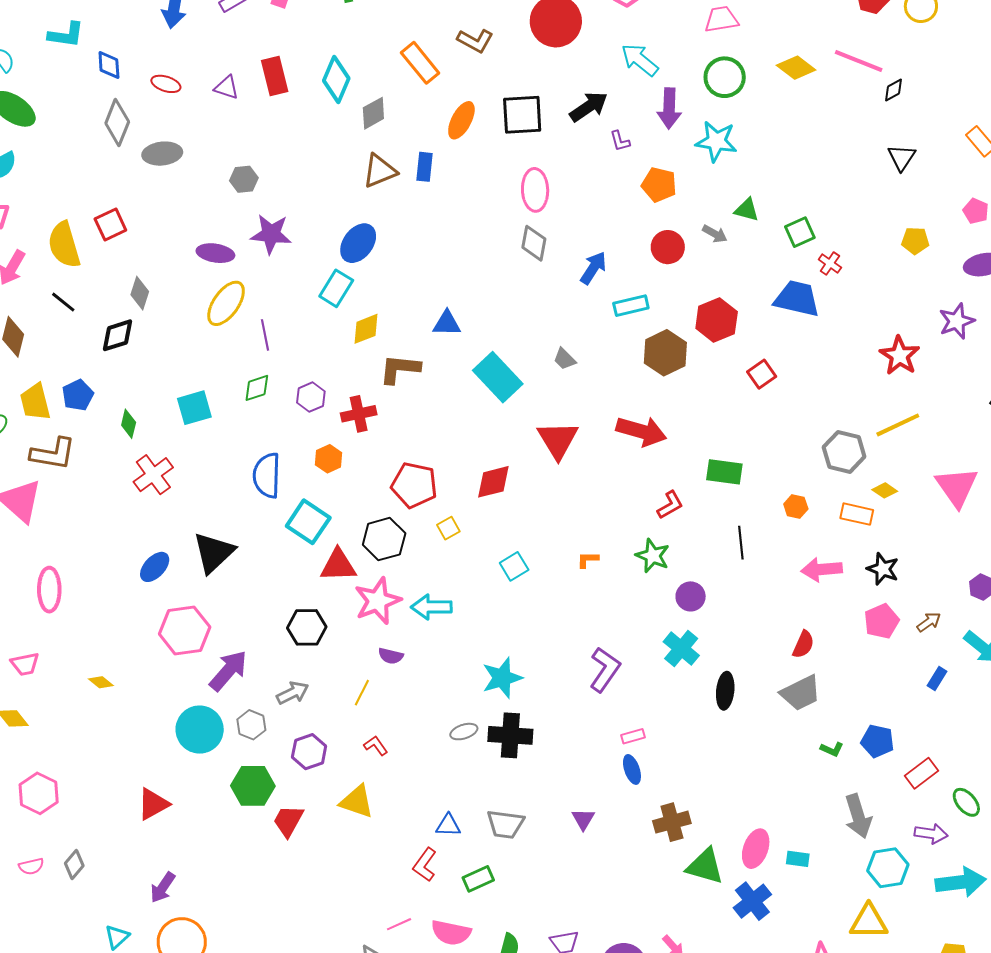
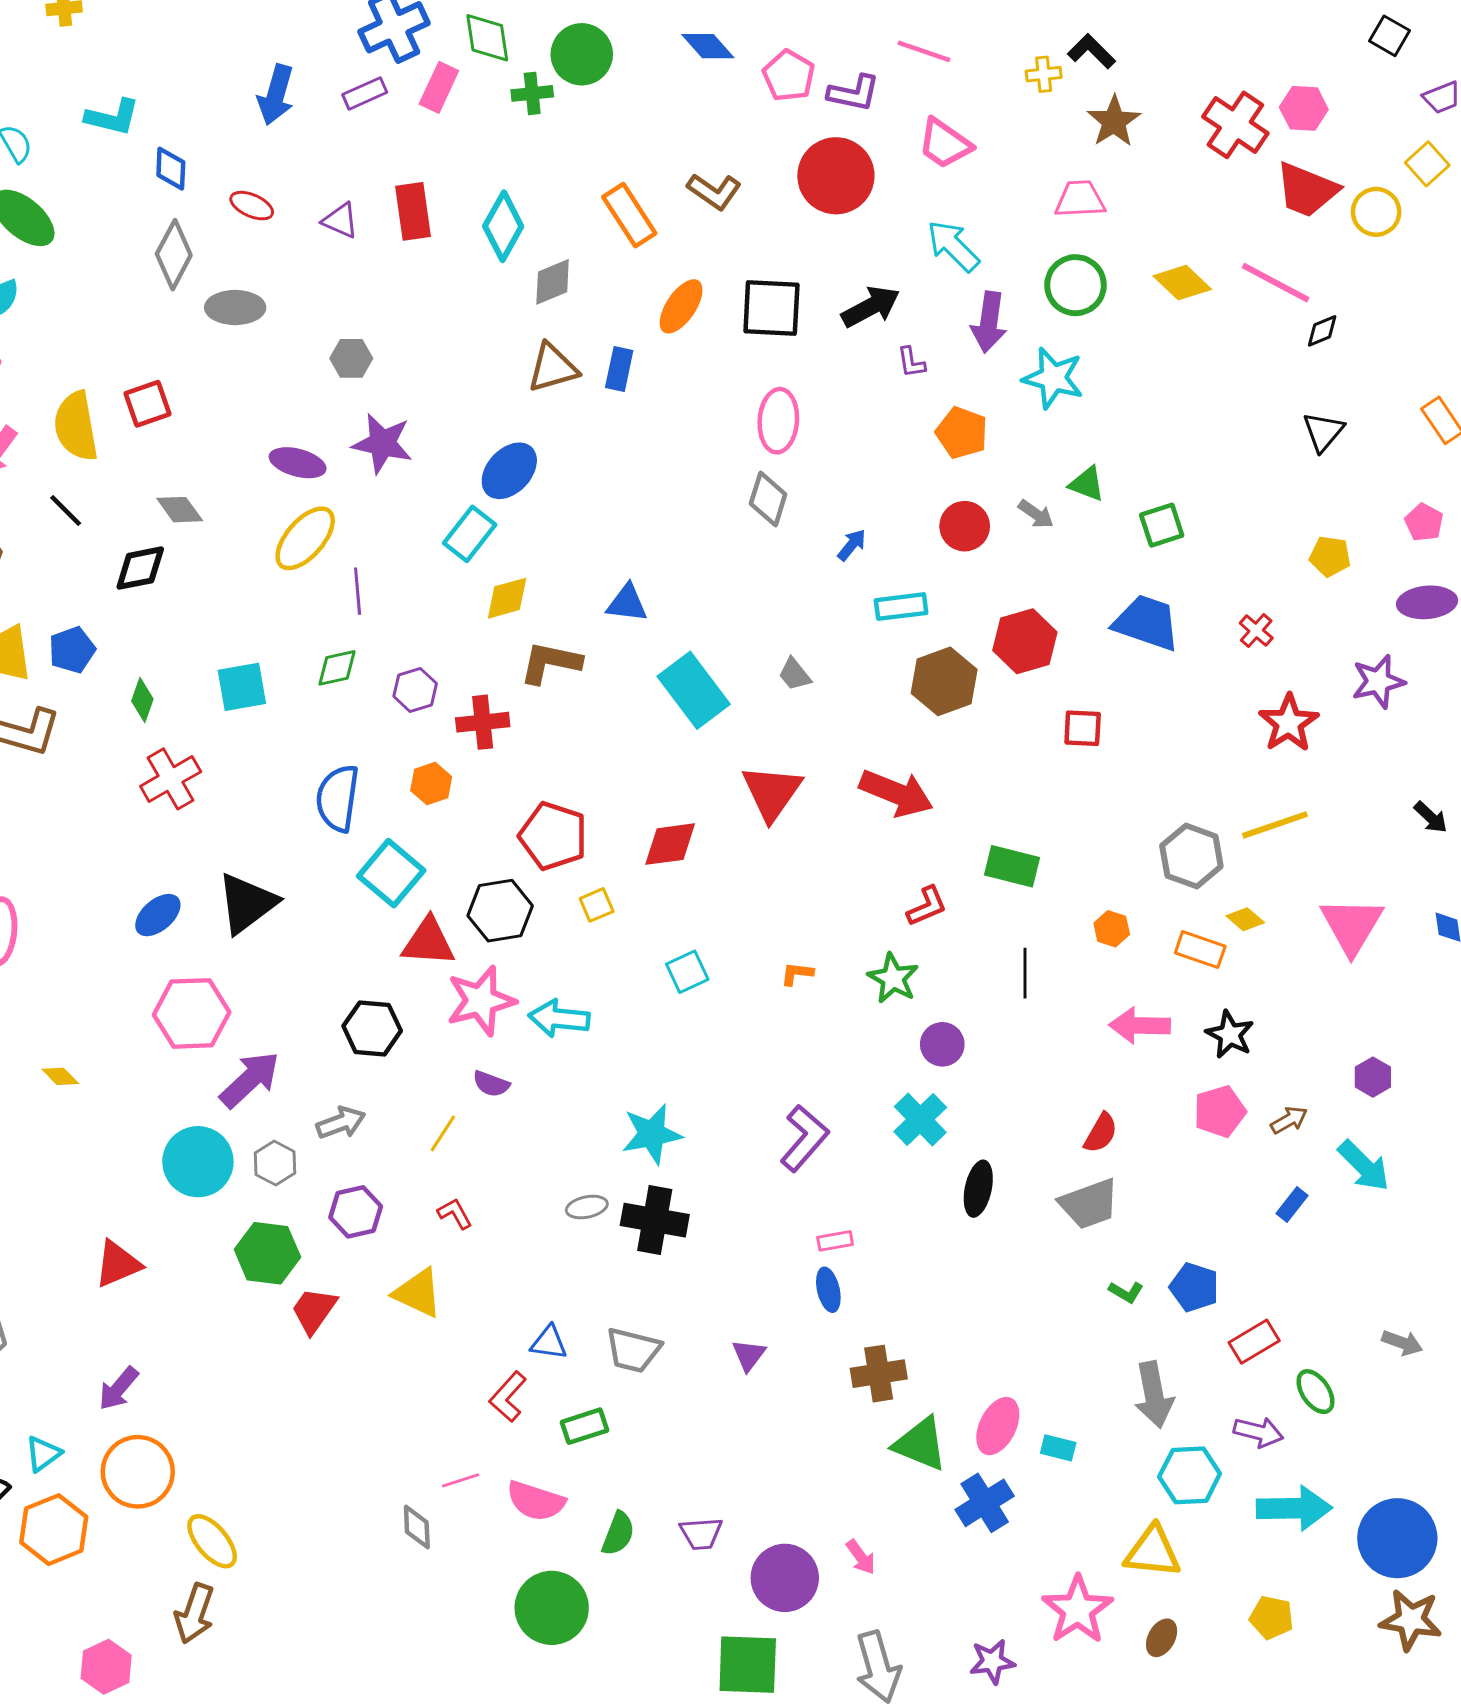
red cross: (830, 263) -> (1256, 631), moved
blue arrow: (593, 268) -> (852, 545), size x0.7
gray diamond: (140, 293) -> (180, 510), turned -60
red square: (762, 374) -> (1083, 728), turned 32

